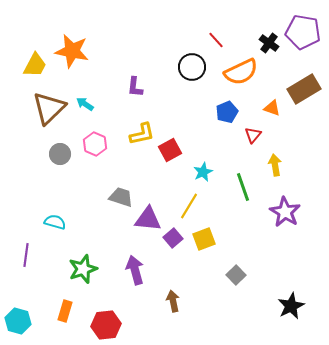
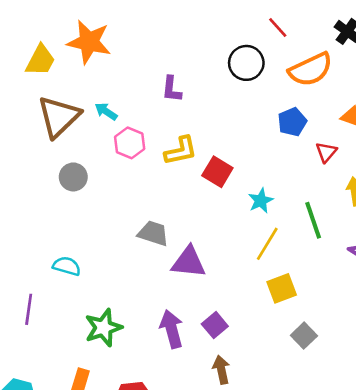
pink hexagon: (95, 144) -> (130, 143), moved
red square: (170, 150) -> (217, 172), turned -30
yellow line: (189, 206) -> (267, 244), moved
purple square: (173, 238) -> (215, 325), moved
yellow square: (204, 239) -> (282, 288), moved

